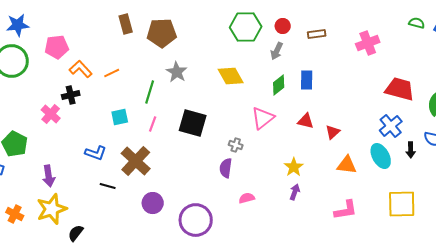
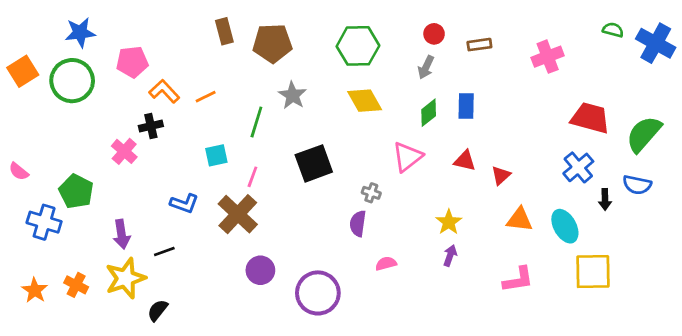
green hexagon: (246, 27) -> (358, 46), moved
black square: (193, 123) -> (314, 163), turned -36
pink line: (153, 124) -> (252, 177), moved
cyan ellipse: (381, 156) -> (565, 226), moved
black line: (108, 186) -> (164, 252), moved, turned -35

